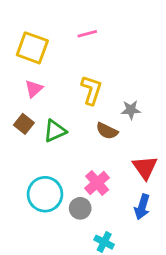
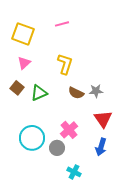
gray star: (131, 110) -> (96, 91), moved

